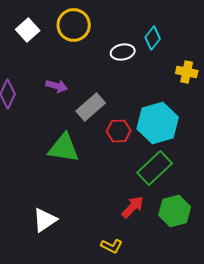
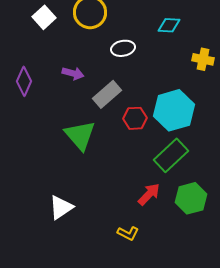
cyan diamond: (153, 38) -> (169, 25), turned 55
white ellipse: (123, 52) -> (123, 48), moved
green triangle: (64, 148) -> (80, 135), turned 40

